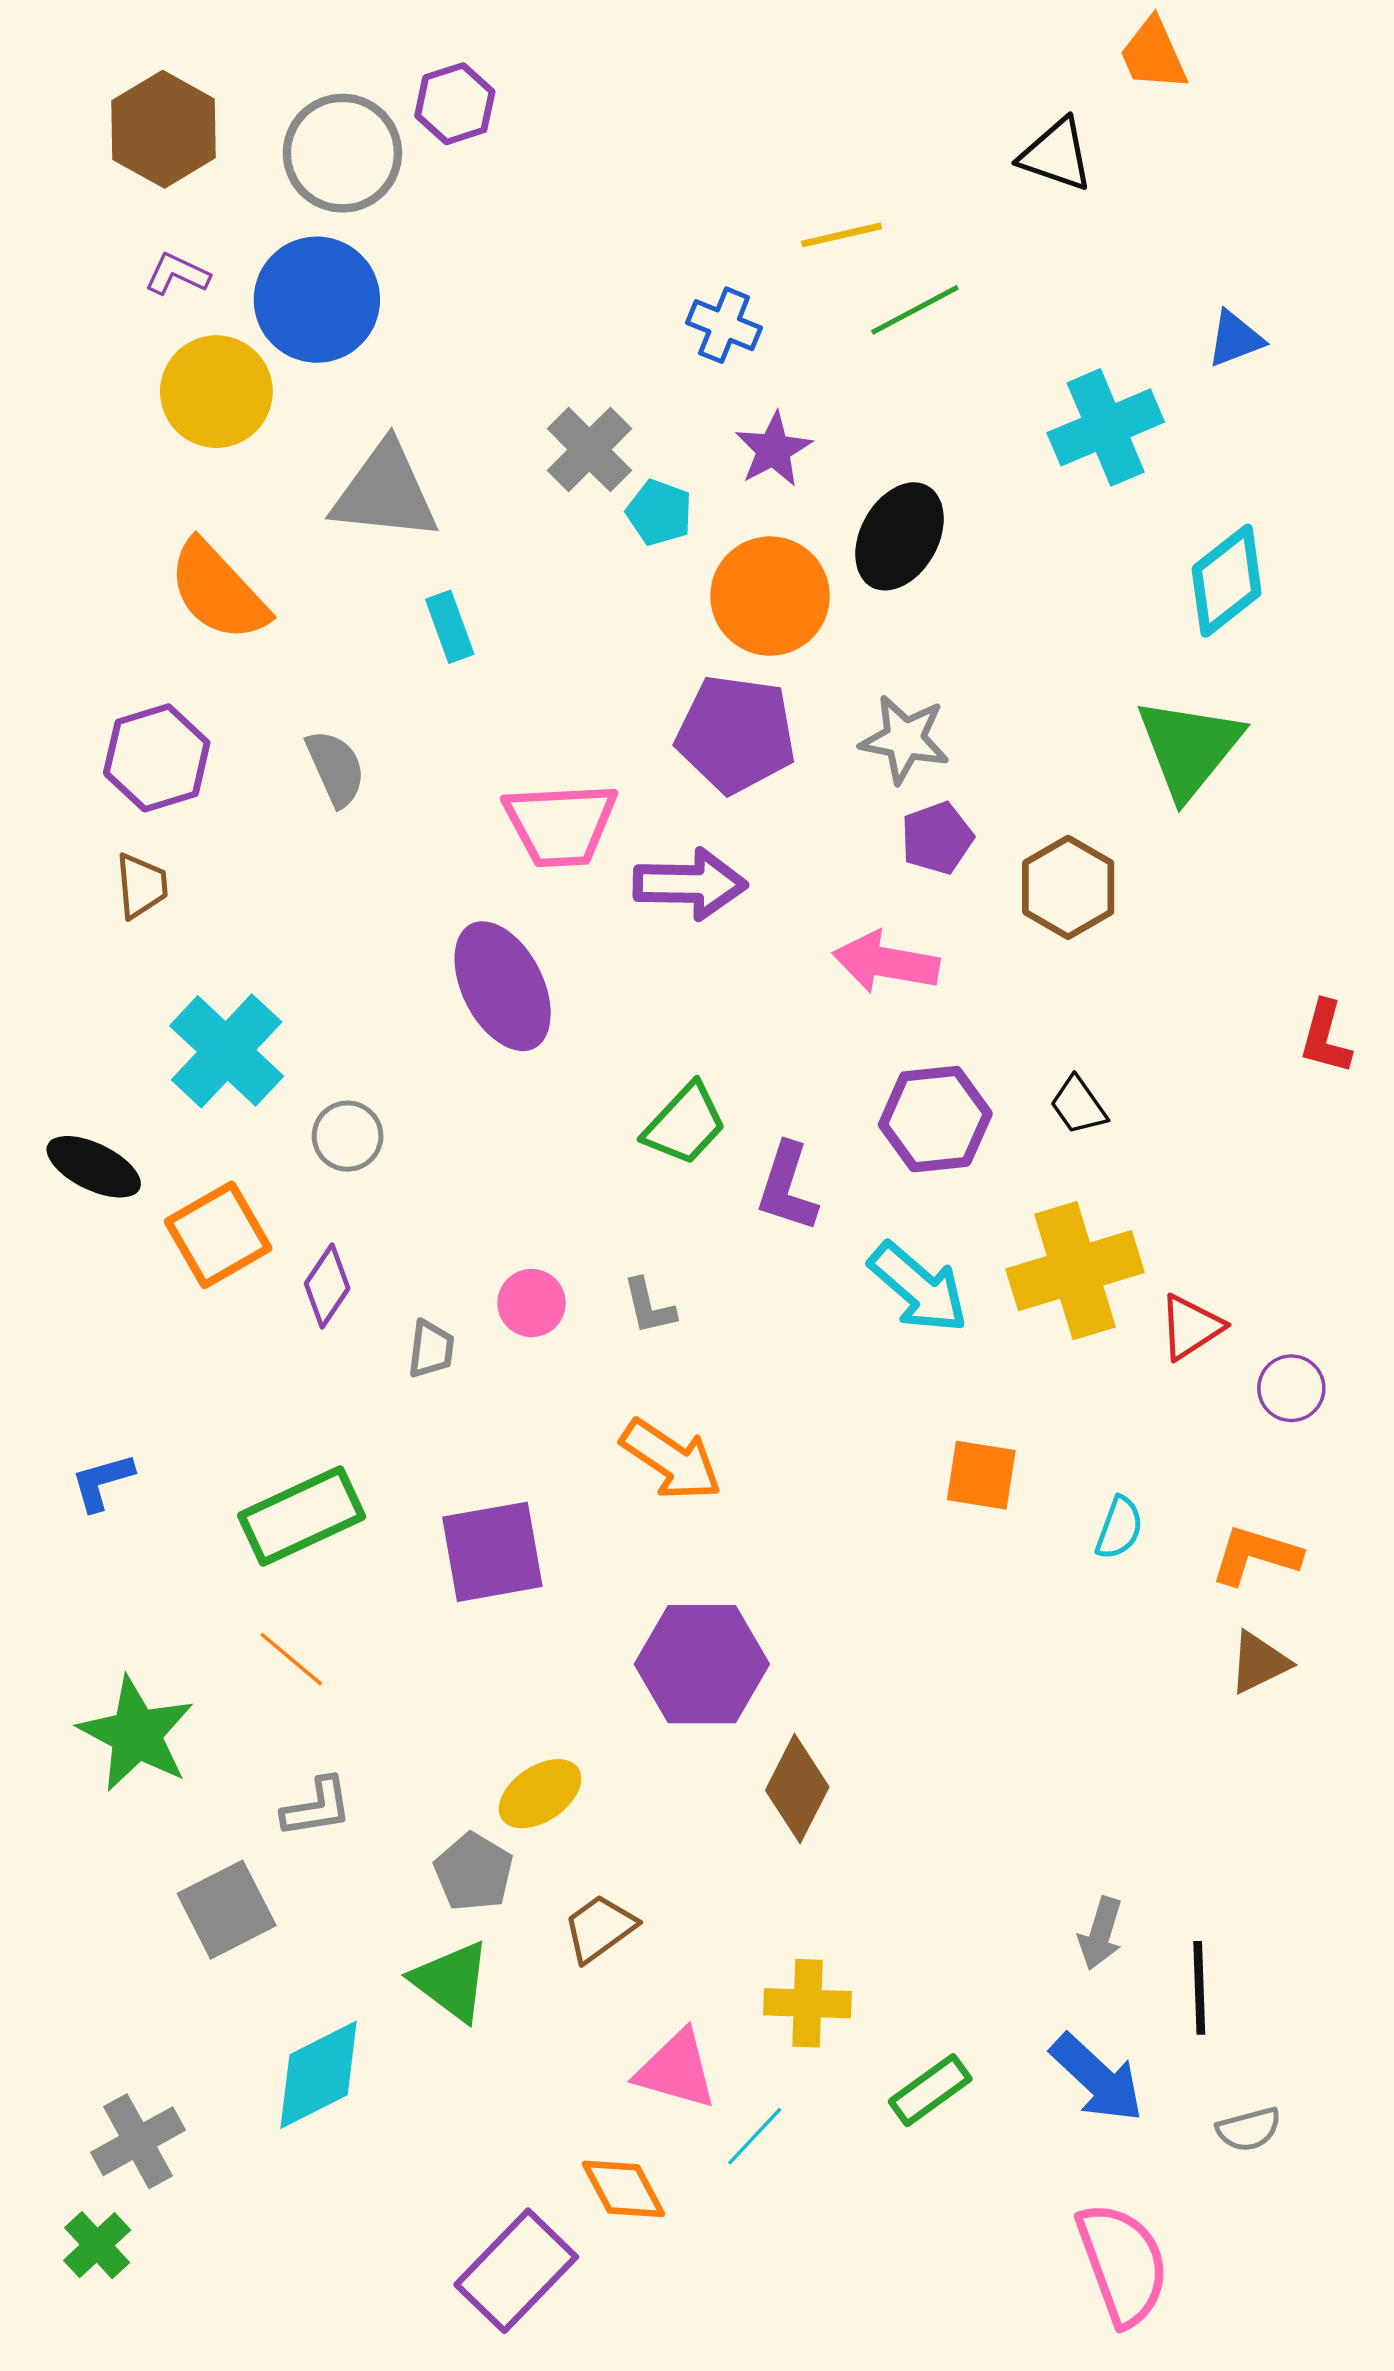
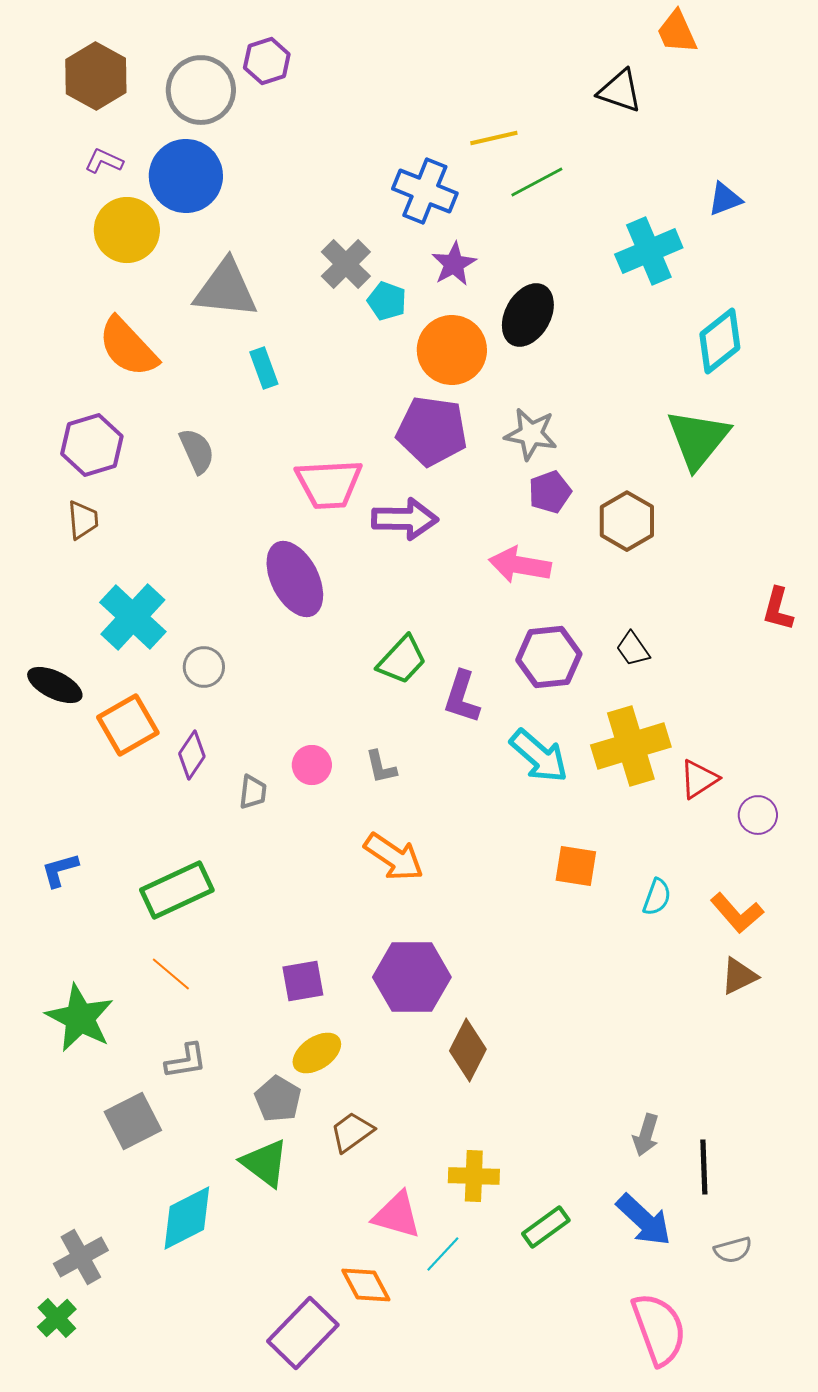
blue cross: (724, 325) -> (425, 191), size x1.5
purple square: (492, 1552) -> (303, 981), moved, size x0.7
orange L-shape: (1256, 1555) -> (737, 913), turned -148

